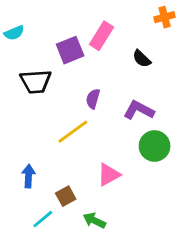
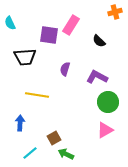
cyan semicircle: (14, 33) -> (10, 23), turned 88
purple square: (70, 50) -> (49, 35), turned 30
yellow line: (73, 132) -> (37, 95), moved, turned 45
pink triangle: (109, 175) -> (105, 130), moved
brown square: (66, 196) -> (54, 138), moved

